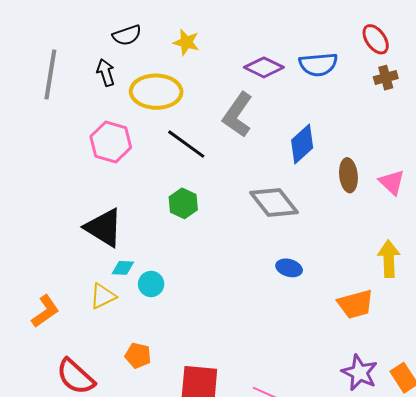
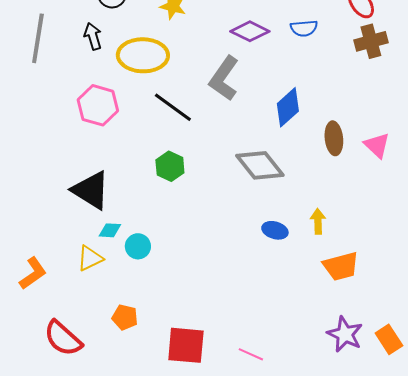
blue semicircle: (318, 64) -> (304, 28), size x0.7
brown cross: (386, 78) -> (371, 41), size x1.4
yellow arrow: (389, 259) -> (318, 221), moved, size x0.7

